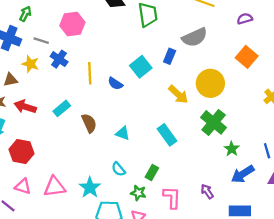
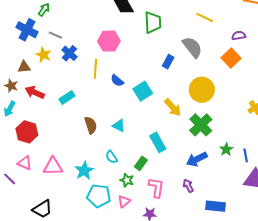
pink hexagon: (72, 24) -> (109, 41), moved
gray semicircle: (195, 37) -> (192, 47), turned -110
orange square: (247, 57) -> (231, 58), moved
cyan square: (141, 67) -> (143, 91), moved
yellow arrow: (178, 94) -> (173, 107), moved
brown semicircle: (89, 123) -> (91, 125), moved
cyan rectangle: (167, 135) -> (158, 142), moved
green star: (232, 149) -> (226, 149), moved
blue arrow: (243, 174) -> (197, 159), moved

